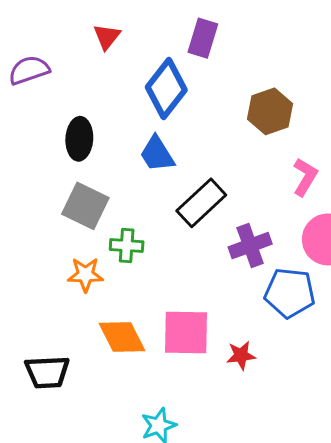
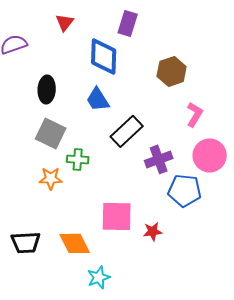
blue diamond: (166, 88) -> (104, 56), turned -36
orange diamond: (122, 337) -> (75, 243), moved

